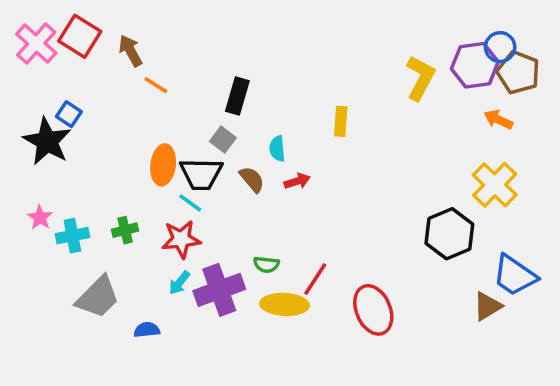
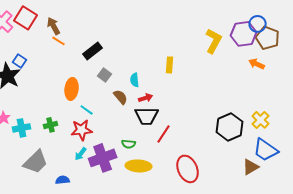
orange line: (156, 85) -> (59, 41), moved
black rectangle: (237, 96) -> (93, 51), moved, turned 36
black trapezoid: (201, 174) -> (147, 116), moved
yellow cross: (495, 185) -> (261, 120), moved, size x0.7
red line: (315, 279) -> (164, 134), moved

